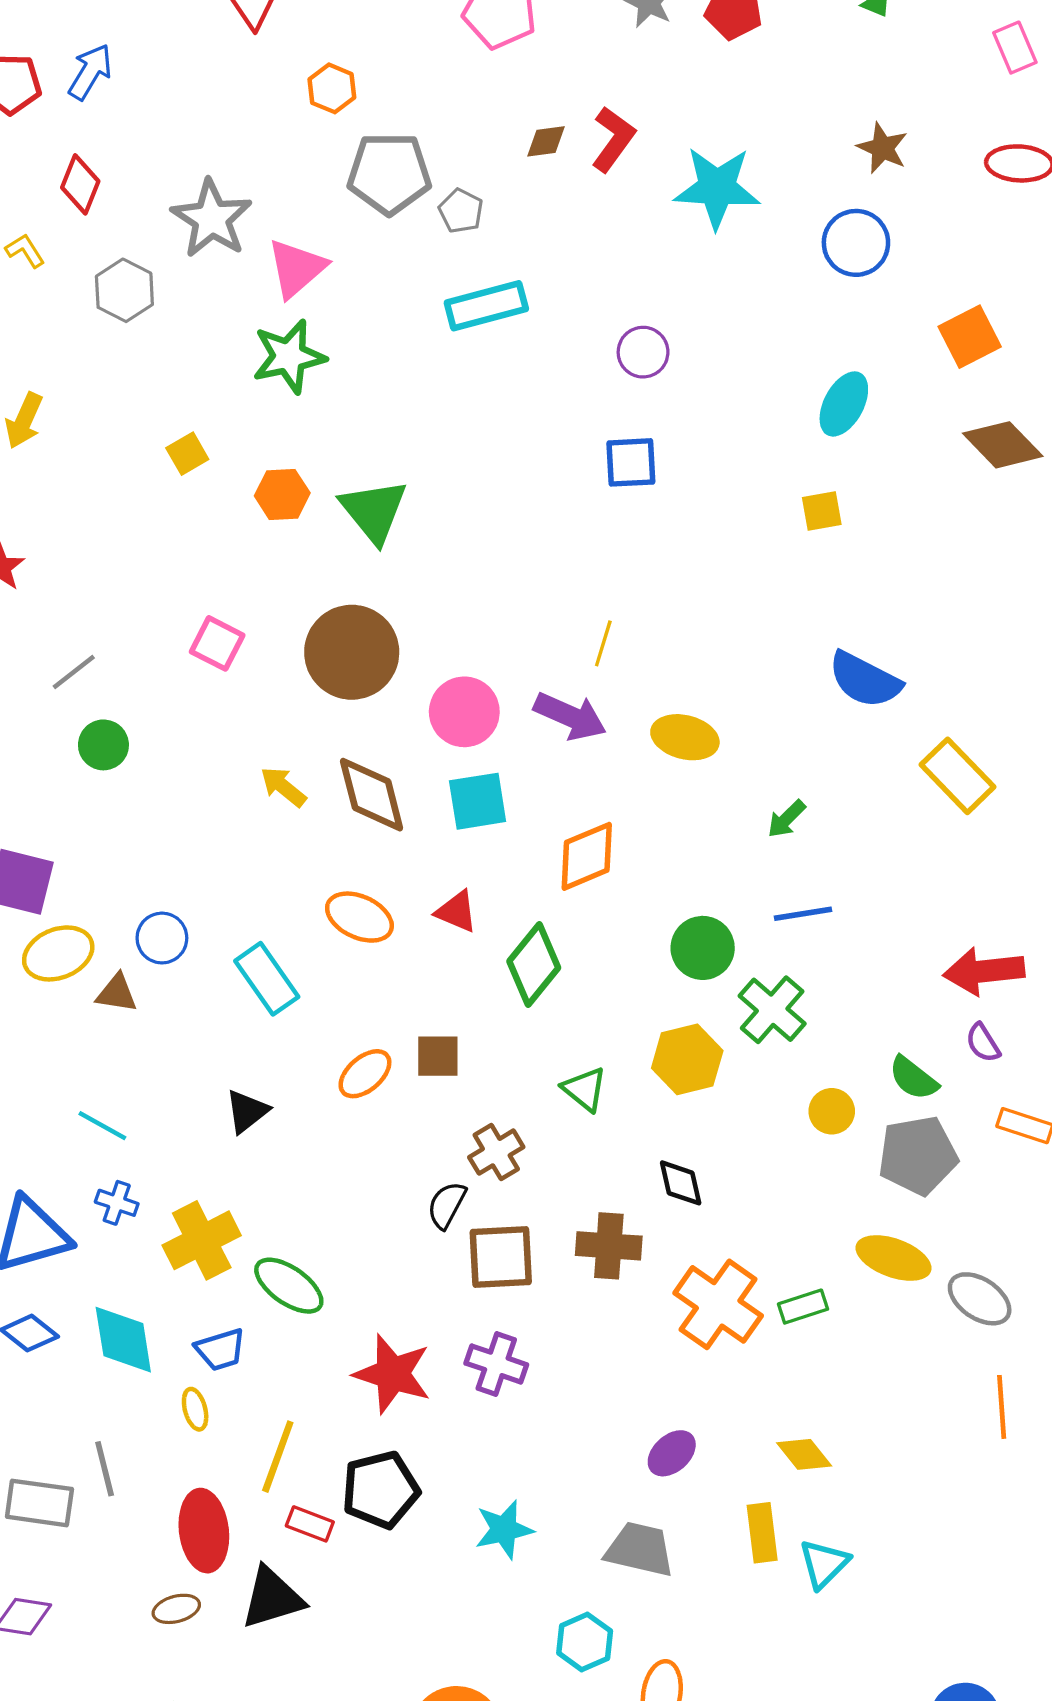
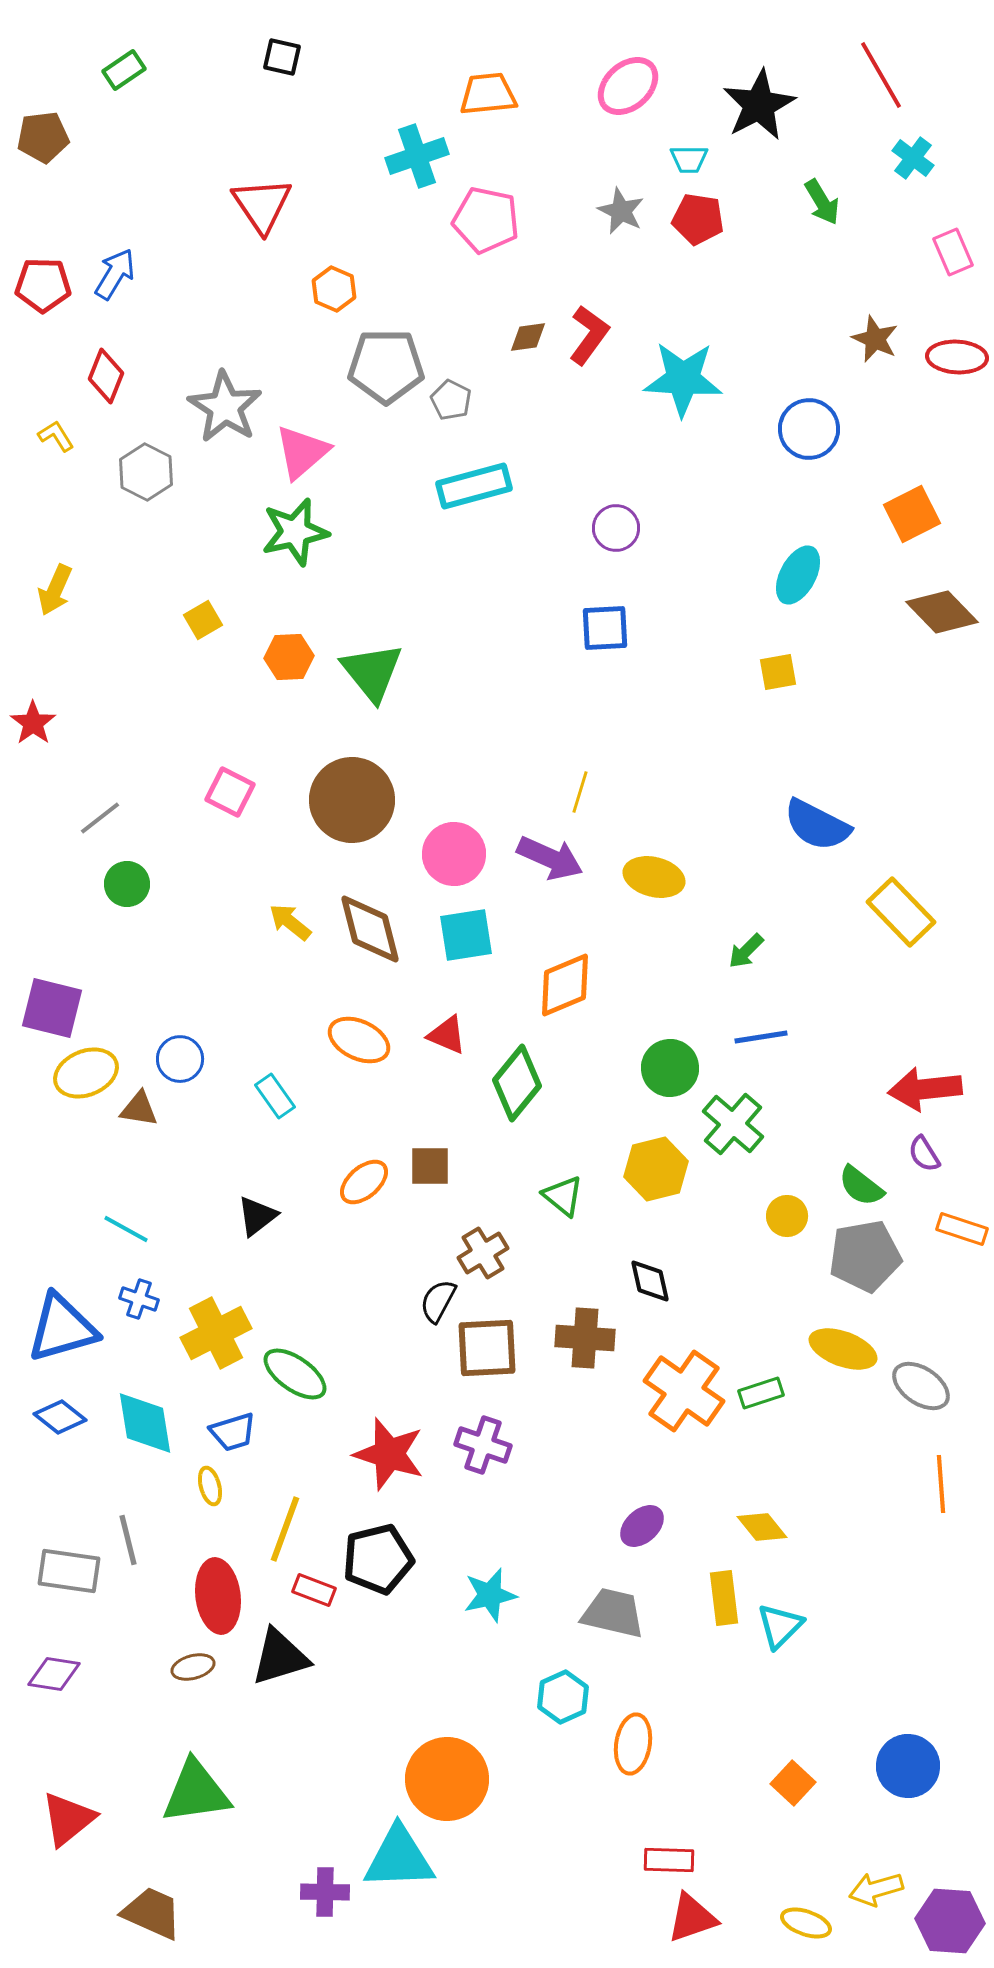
brown star: (882, 148) -> (875, 339), moved
cyan rectangle: (267, 979) -> (275, 1096), size x0.7

